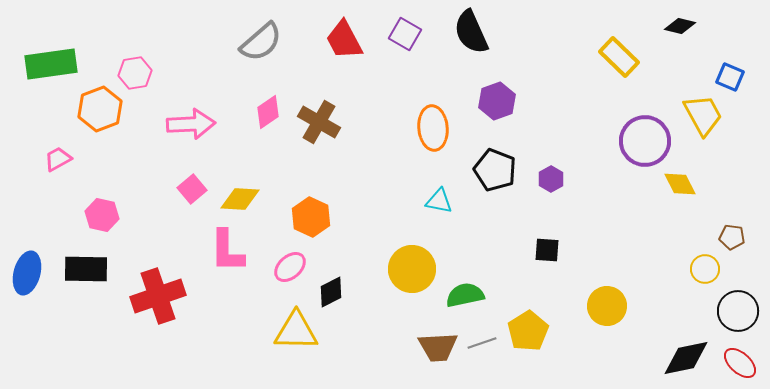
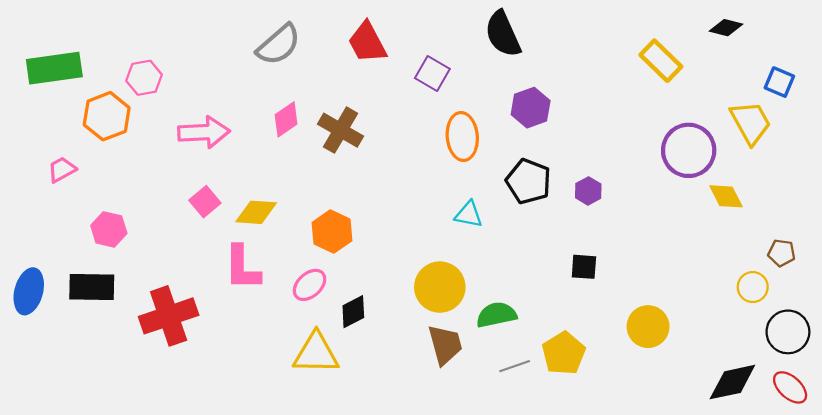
purple square: (405, 34) -> (432, 73), moved
brown trapezoid: (438, 347) -> (445, 345), moved, turned -102

